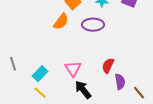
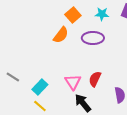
gray line: (13, 64) -> (13, 77), turned -40
red semicircle: (108, 66) -> (95, 79), moved

